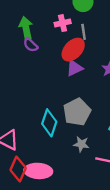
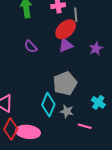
purple semicircle: (31, 45) -> (31, 47), moved
cyan diamond: (49, 123) -> (48, 105), moved

